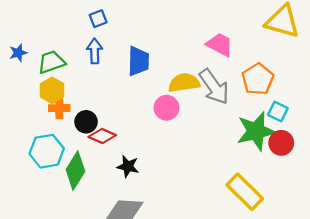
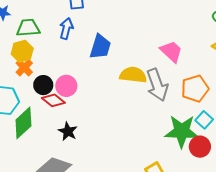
orange cross: (59, 108) -> (24, 68), turned 30
pink circle: (166, 108) -> (66, 86), moved

